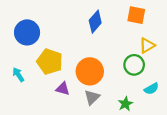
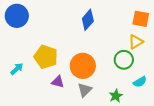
orange square: (136, 15) -> (141, 19), moved
blue circle: (27, 32) -> (17, 16), moved
cyan arrow: (18, 75) -> (17, 69), turned 80

